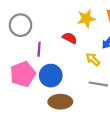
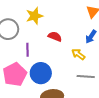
yellow star: (86, 19) -> (34, 16), moved

